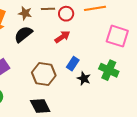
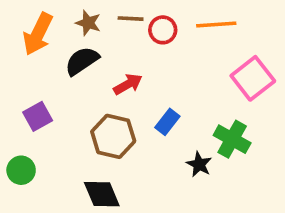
pink square: (117, 36) -> (253, 78), turned 30
red arrow: (62, 37) -> (128, 84), moved
black star: (84, 78) -> (199, 164), moved

